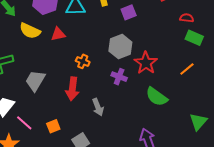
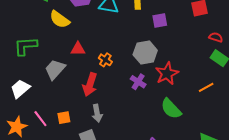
red triangle: (58, 34) -> (78, 49), moved
gray arrow: (98, 107) -> (97, 113), moved
pink line: (24, 123) -> (40, 119), moved

